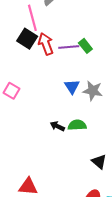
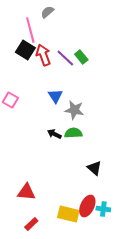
purple line: (69, 47) -> (65, 58), turned 48
blue triangle: (72, 87) -> (55, 96), moved
gray star: (93, 91) -> (74, 110), moved

